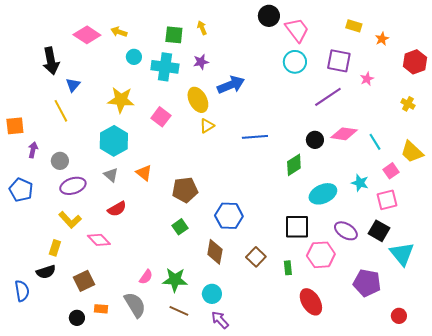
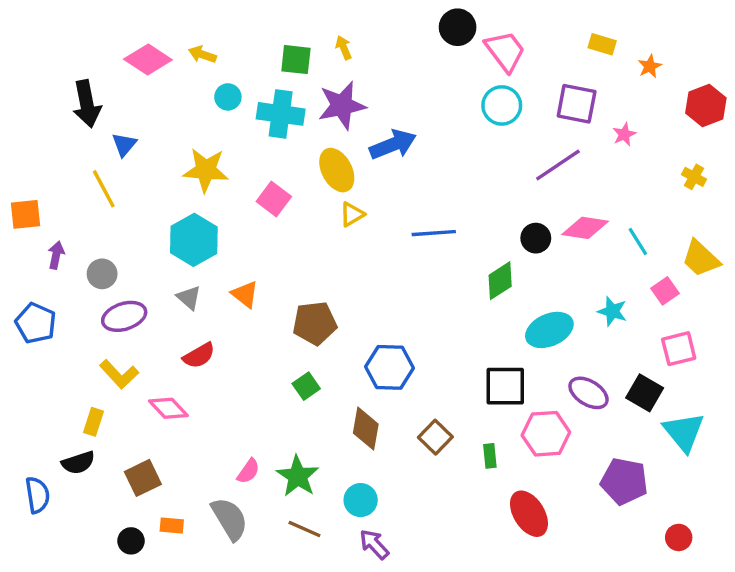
purple star: (201, 62) -> (342, 105), size x1.8
pink square: (387, 200) -> (679, 349), moved
green star: (175, 280) -> (298, 476), turned 30

